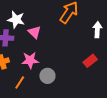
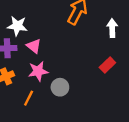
pink triangle: (34, 32) -> (34, 46), moved

